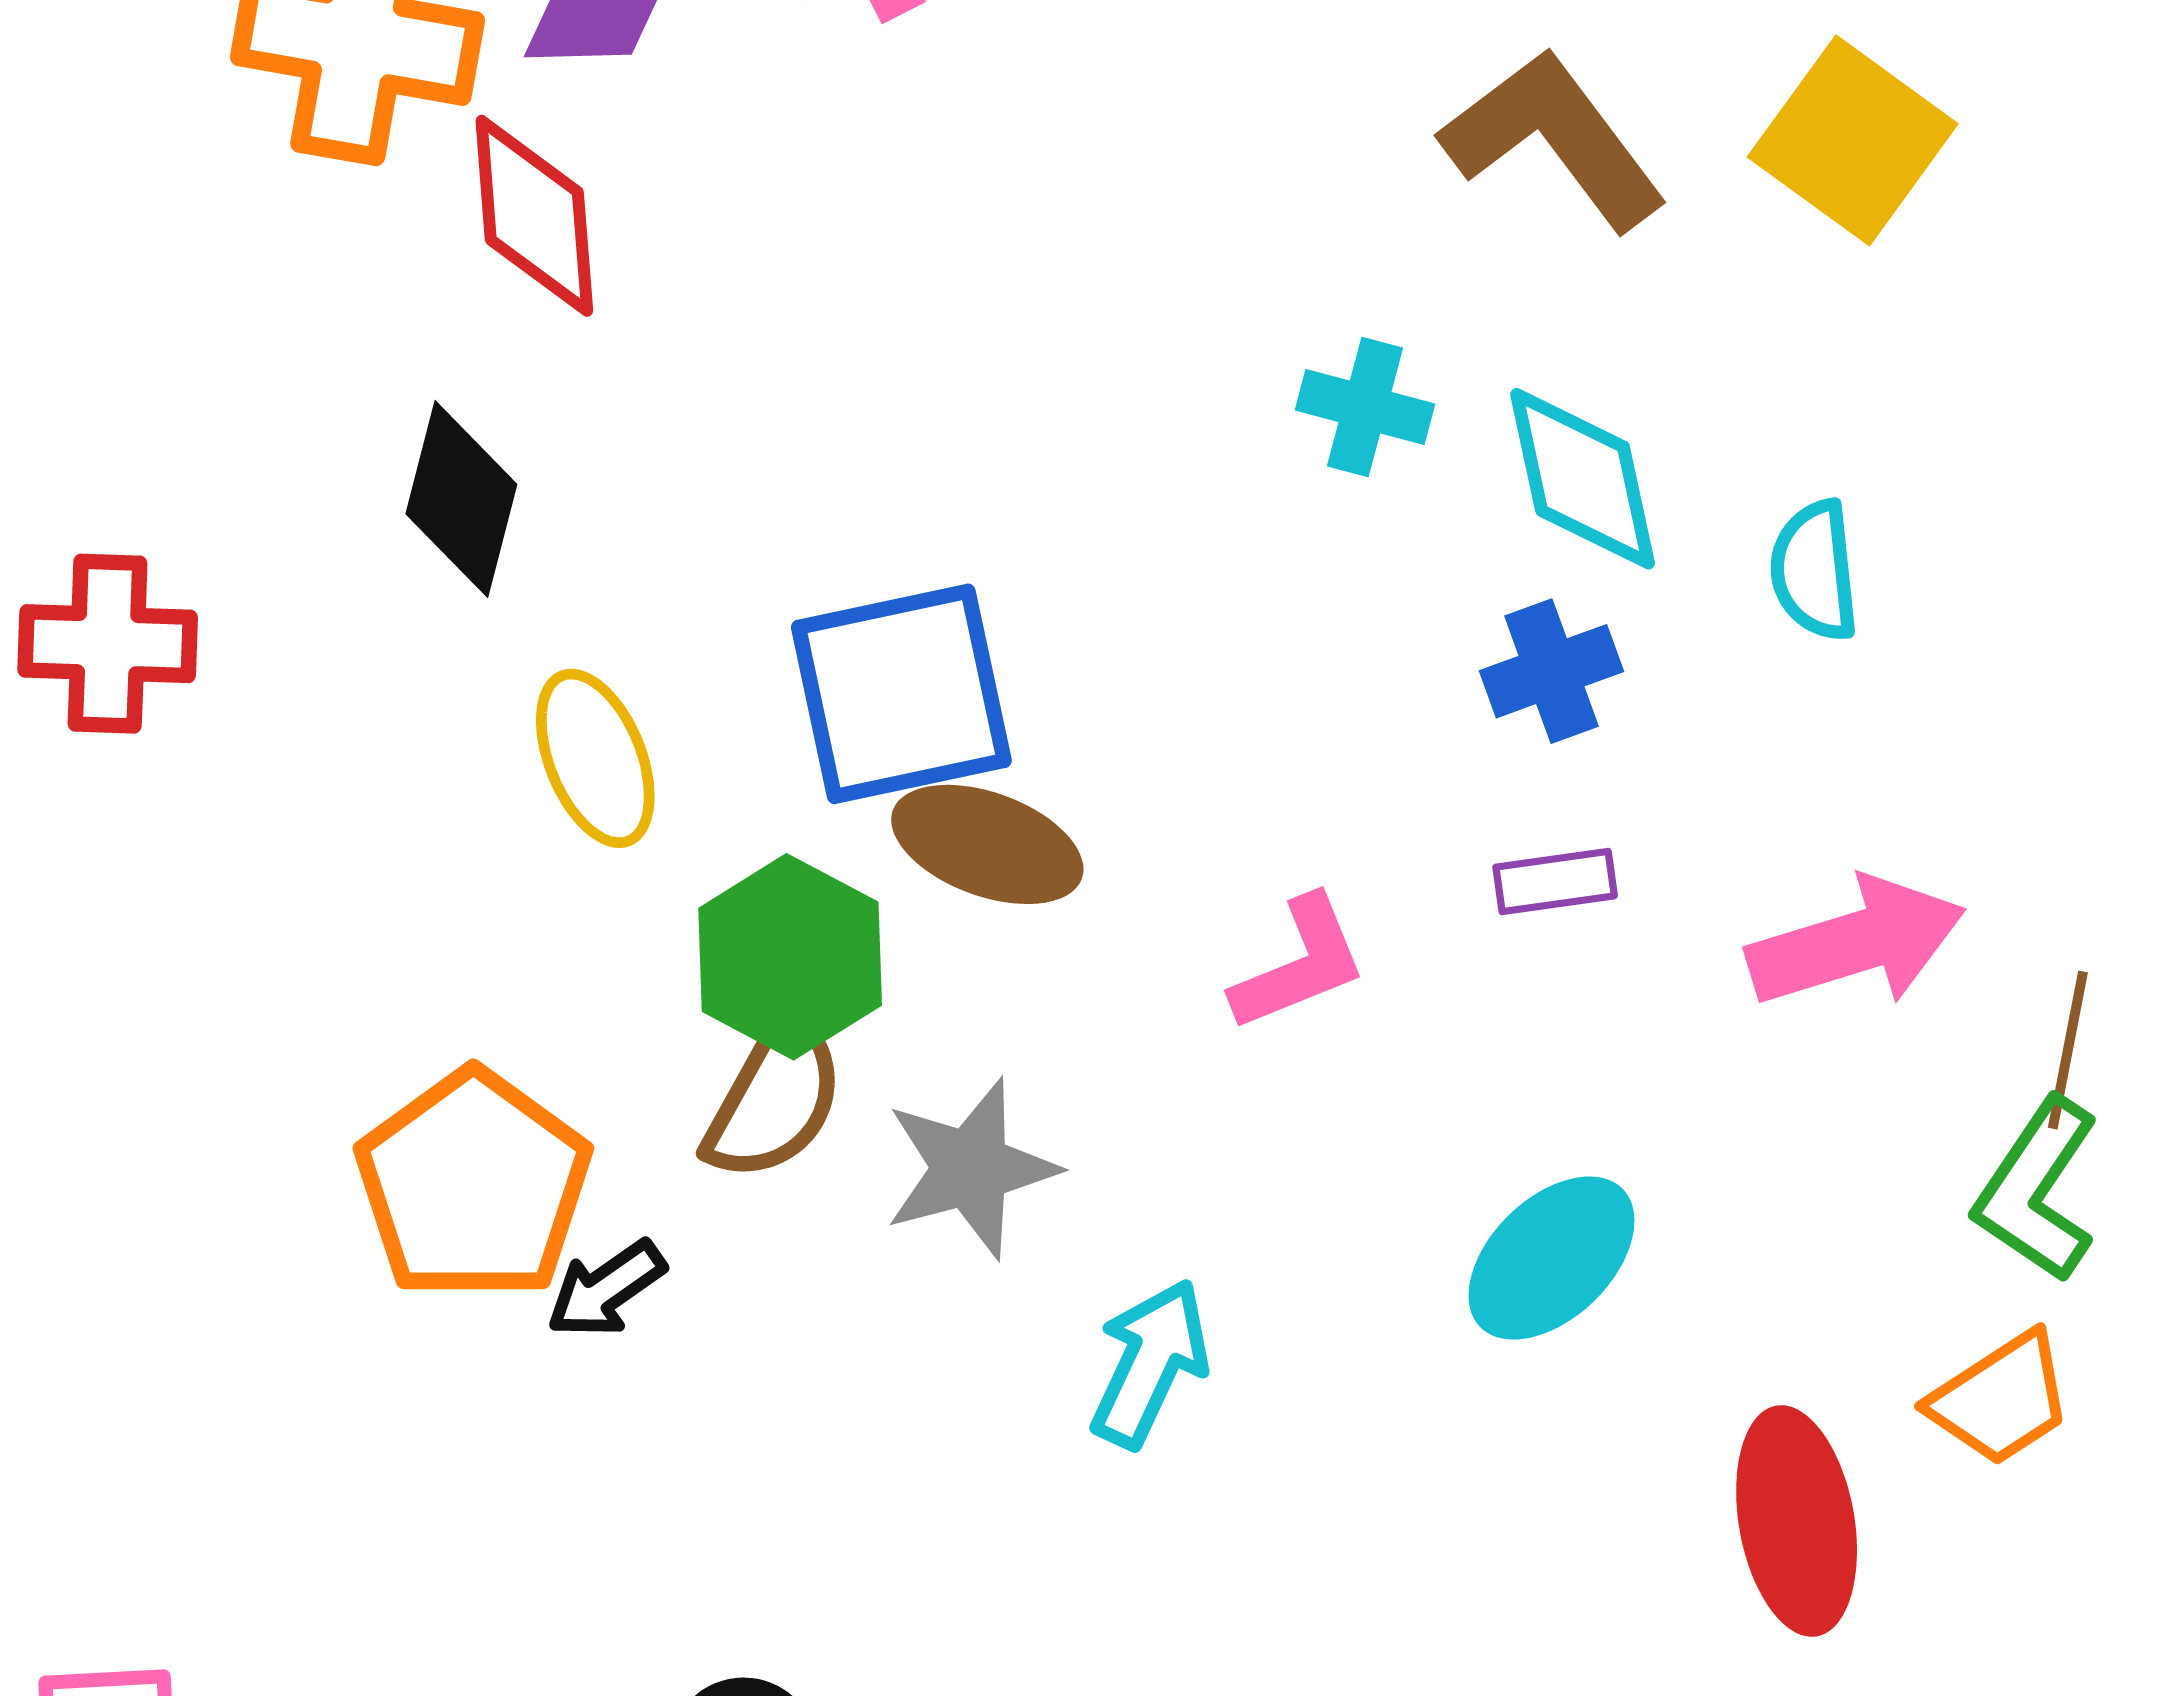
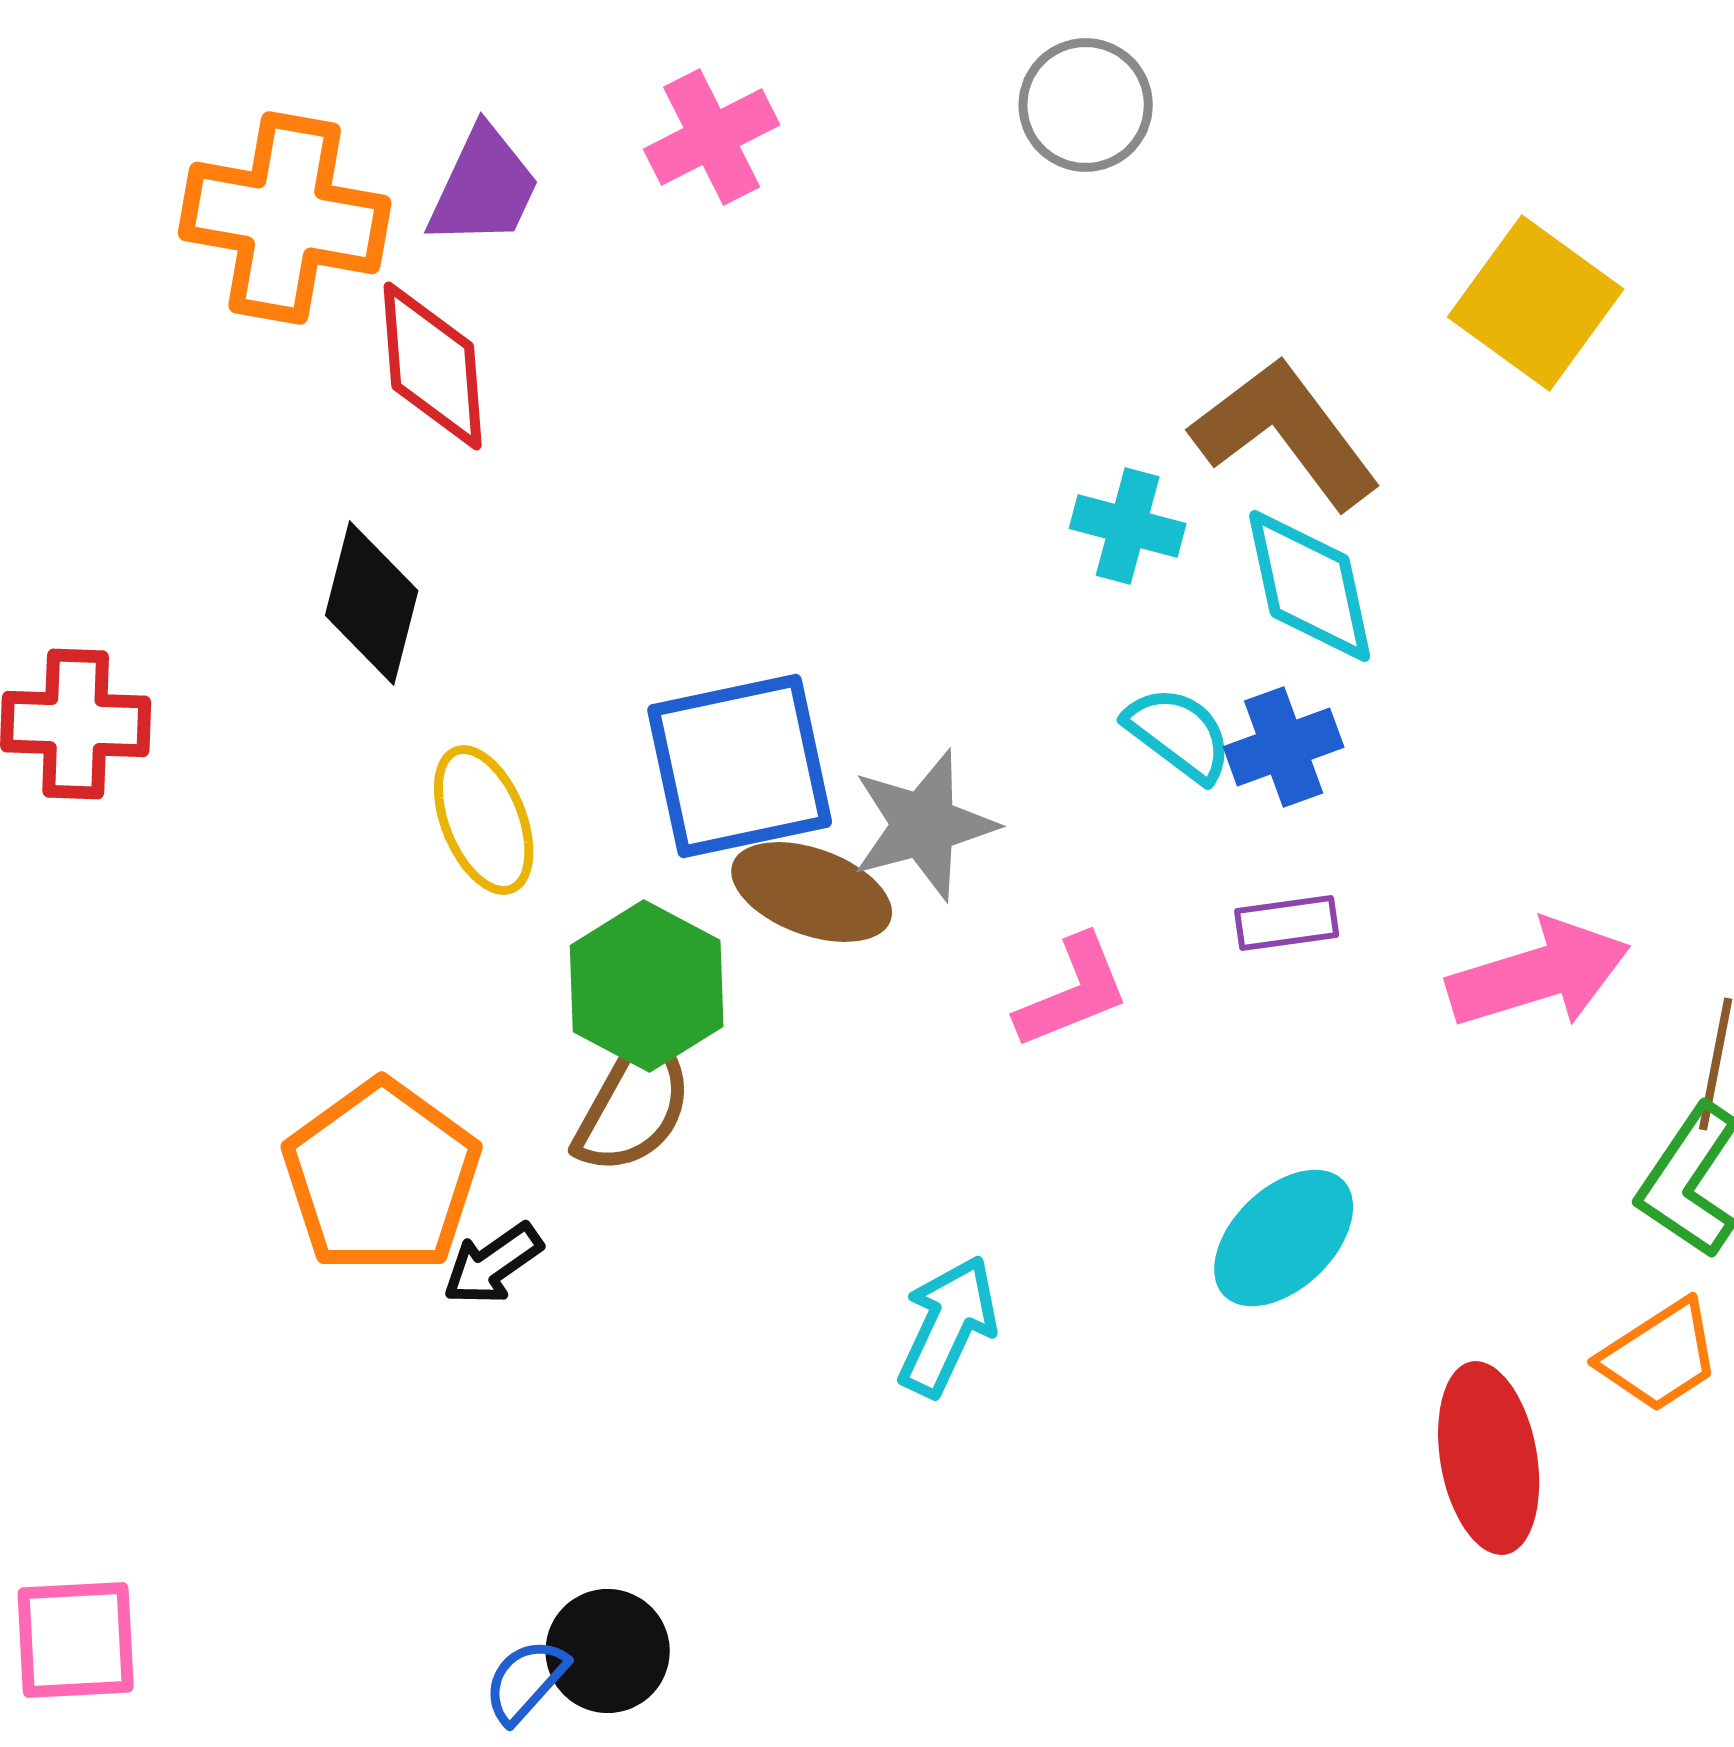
brown L-shape: (1554, 139) -> (1286, 433), moved
cyan semicircle: (1814, 571) -> (1179, 734), moved, turned 133
gray star: (971, 1168) -> (924, 825), moved

